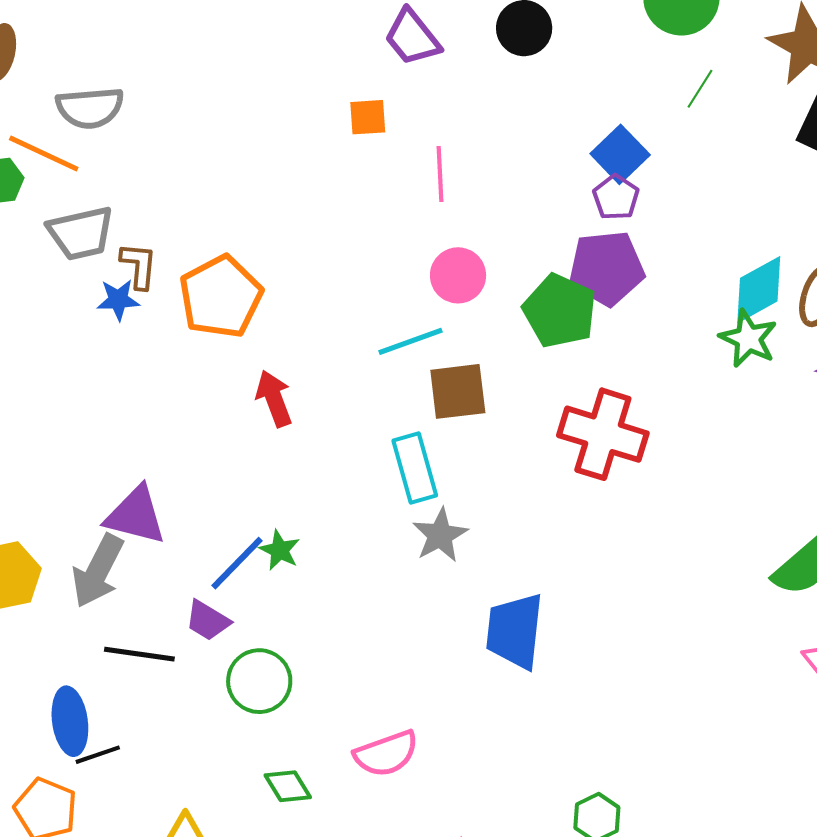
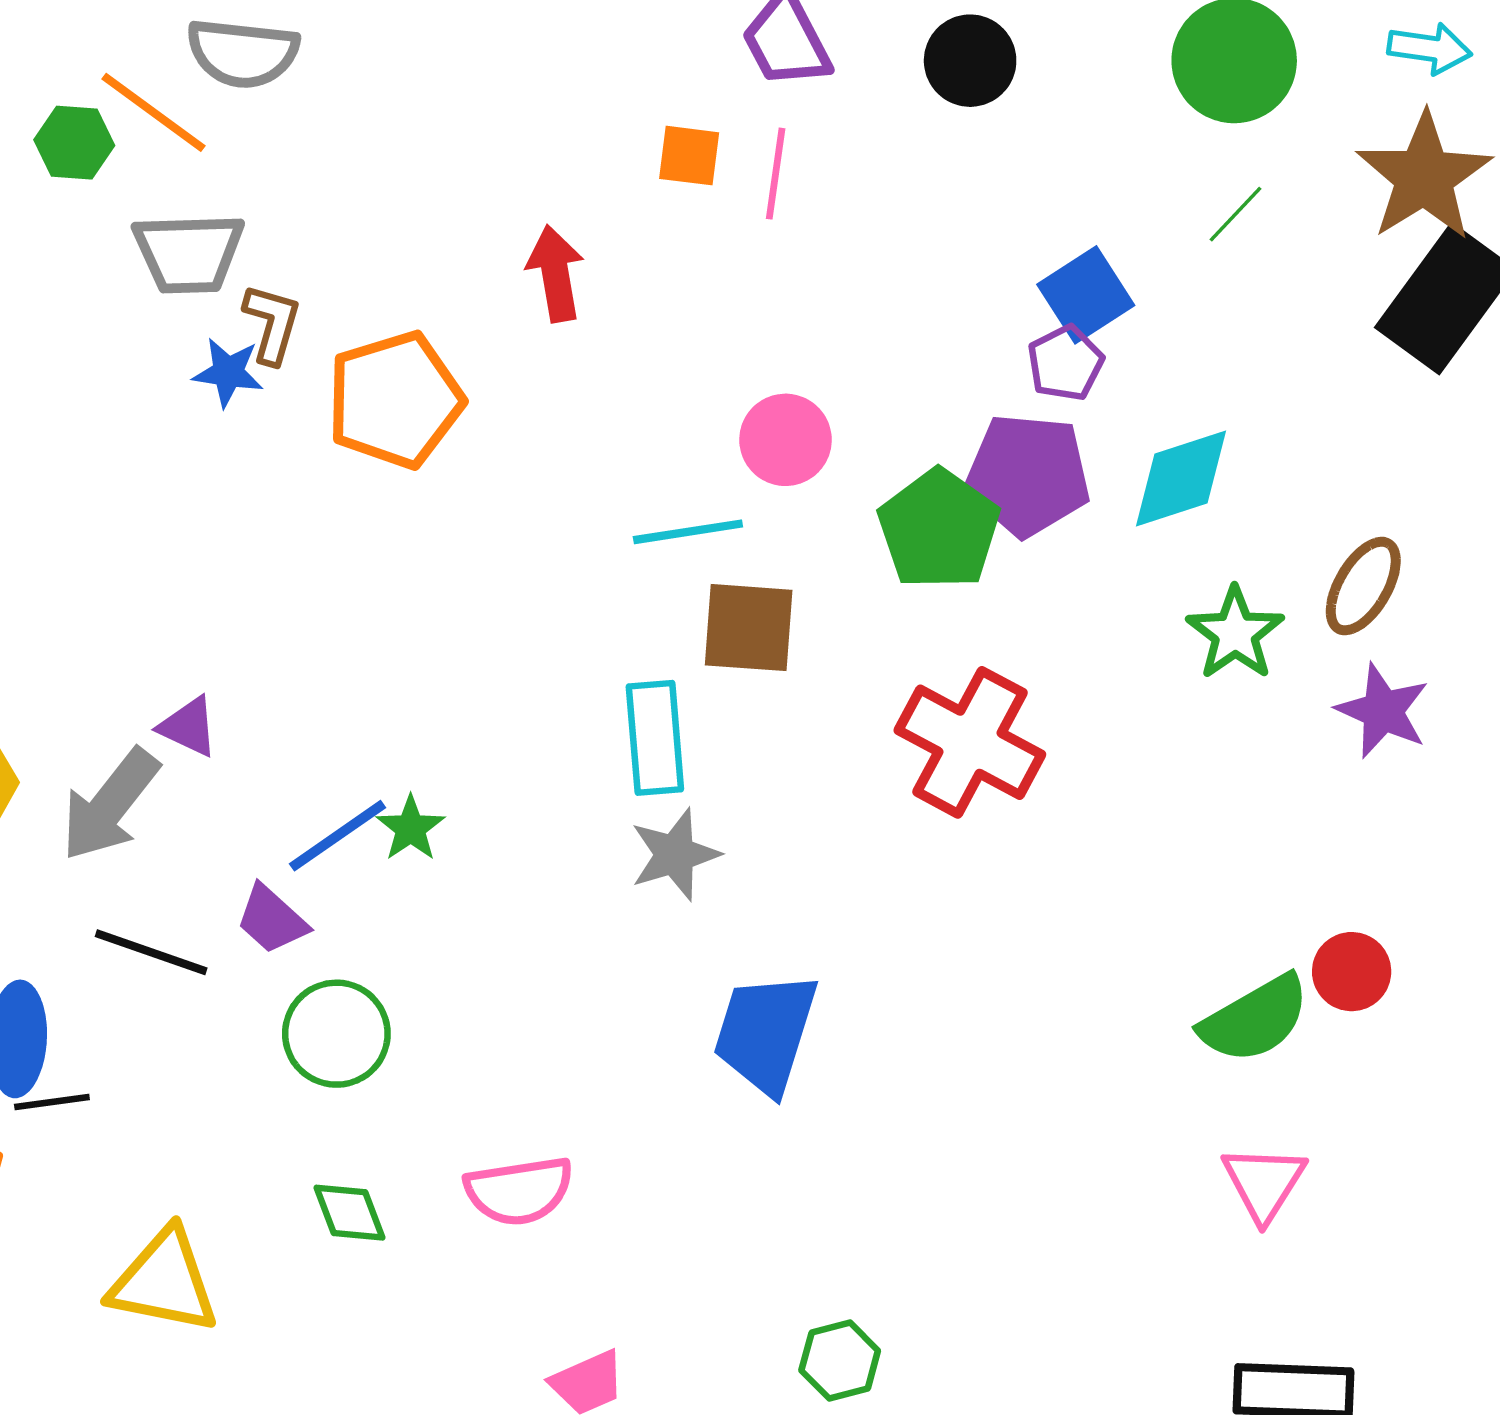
pink line: (440, 174) -> (776, 174), moved
cyan diamond: (759, 290) -> (1181, 478), moved
red arrow: (274, 398) -> (555, 273), moved
purple triangle: (136, 515) -> (188, 727), size x0.6

